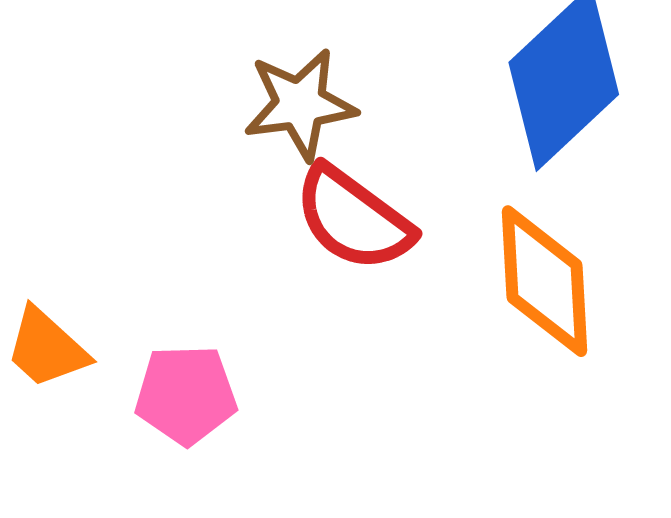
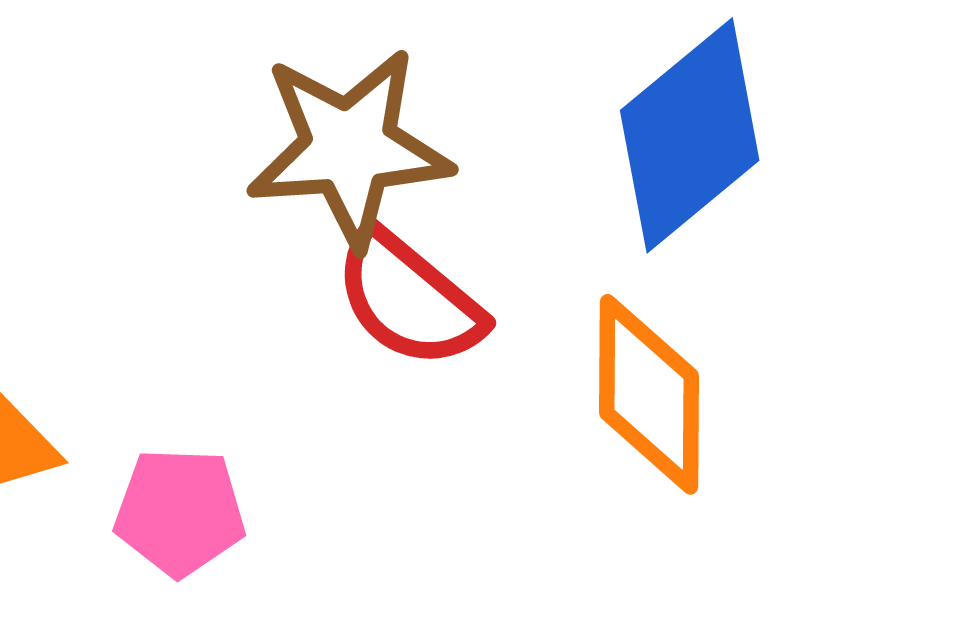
brown star: (300, 104) -> (349, 148), size x1.4

